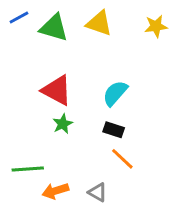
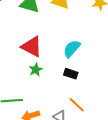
orange line: (122, 159) -> (77, 105), moved

